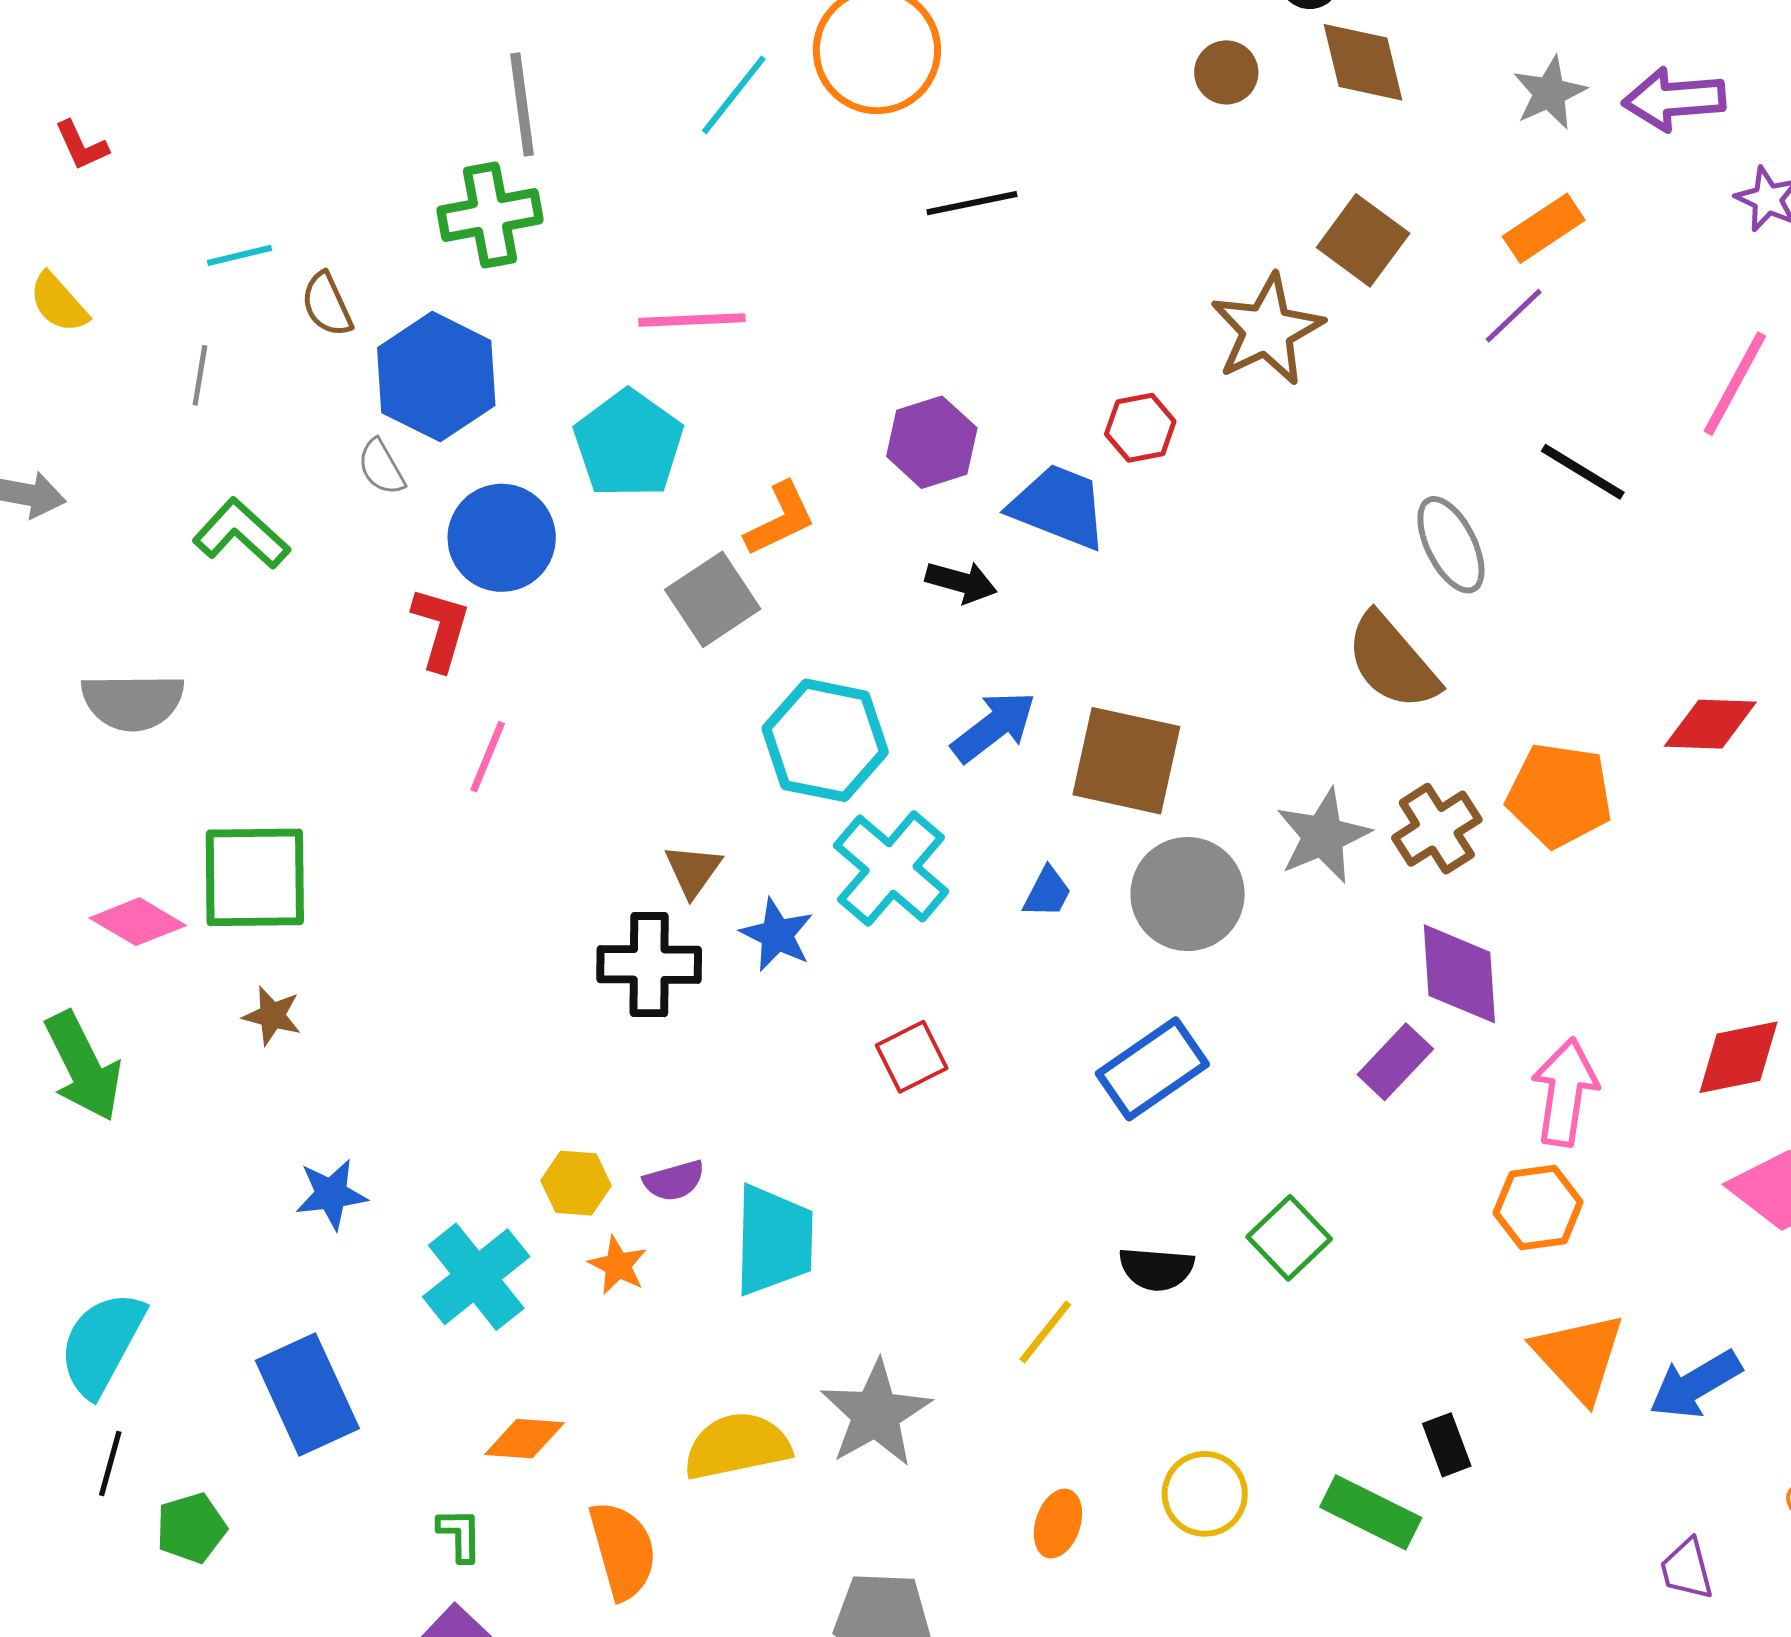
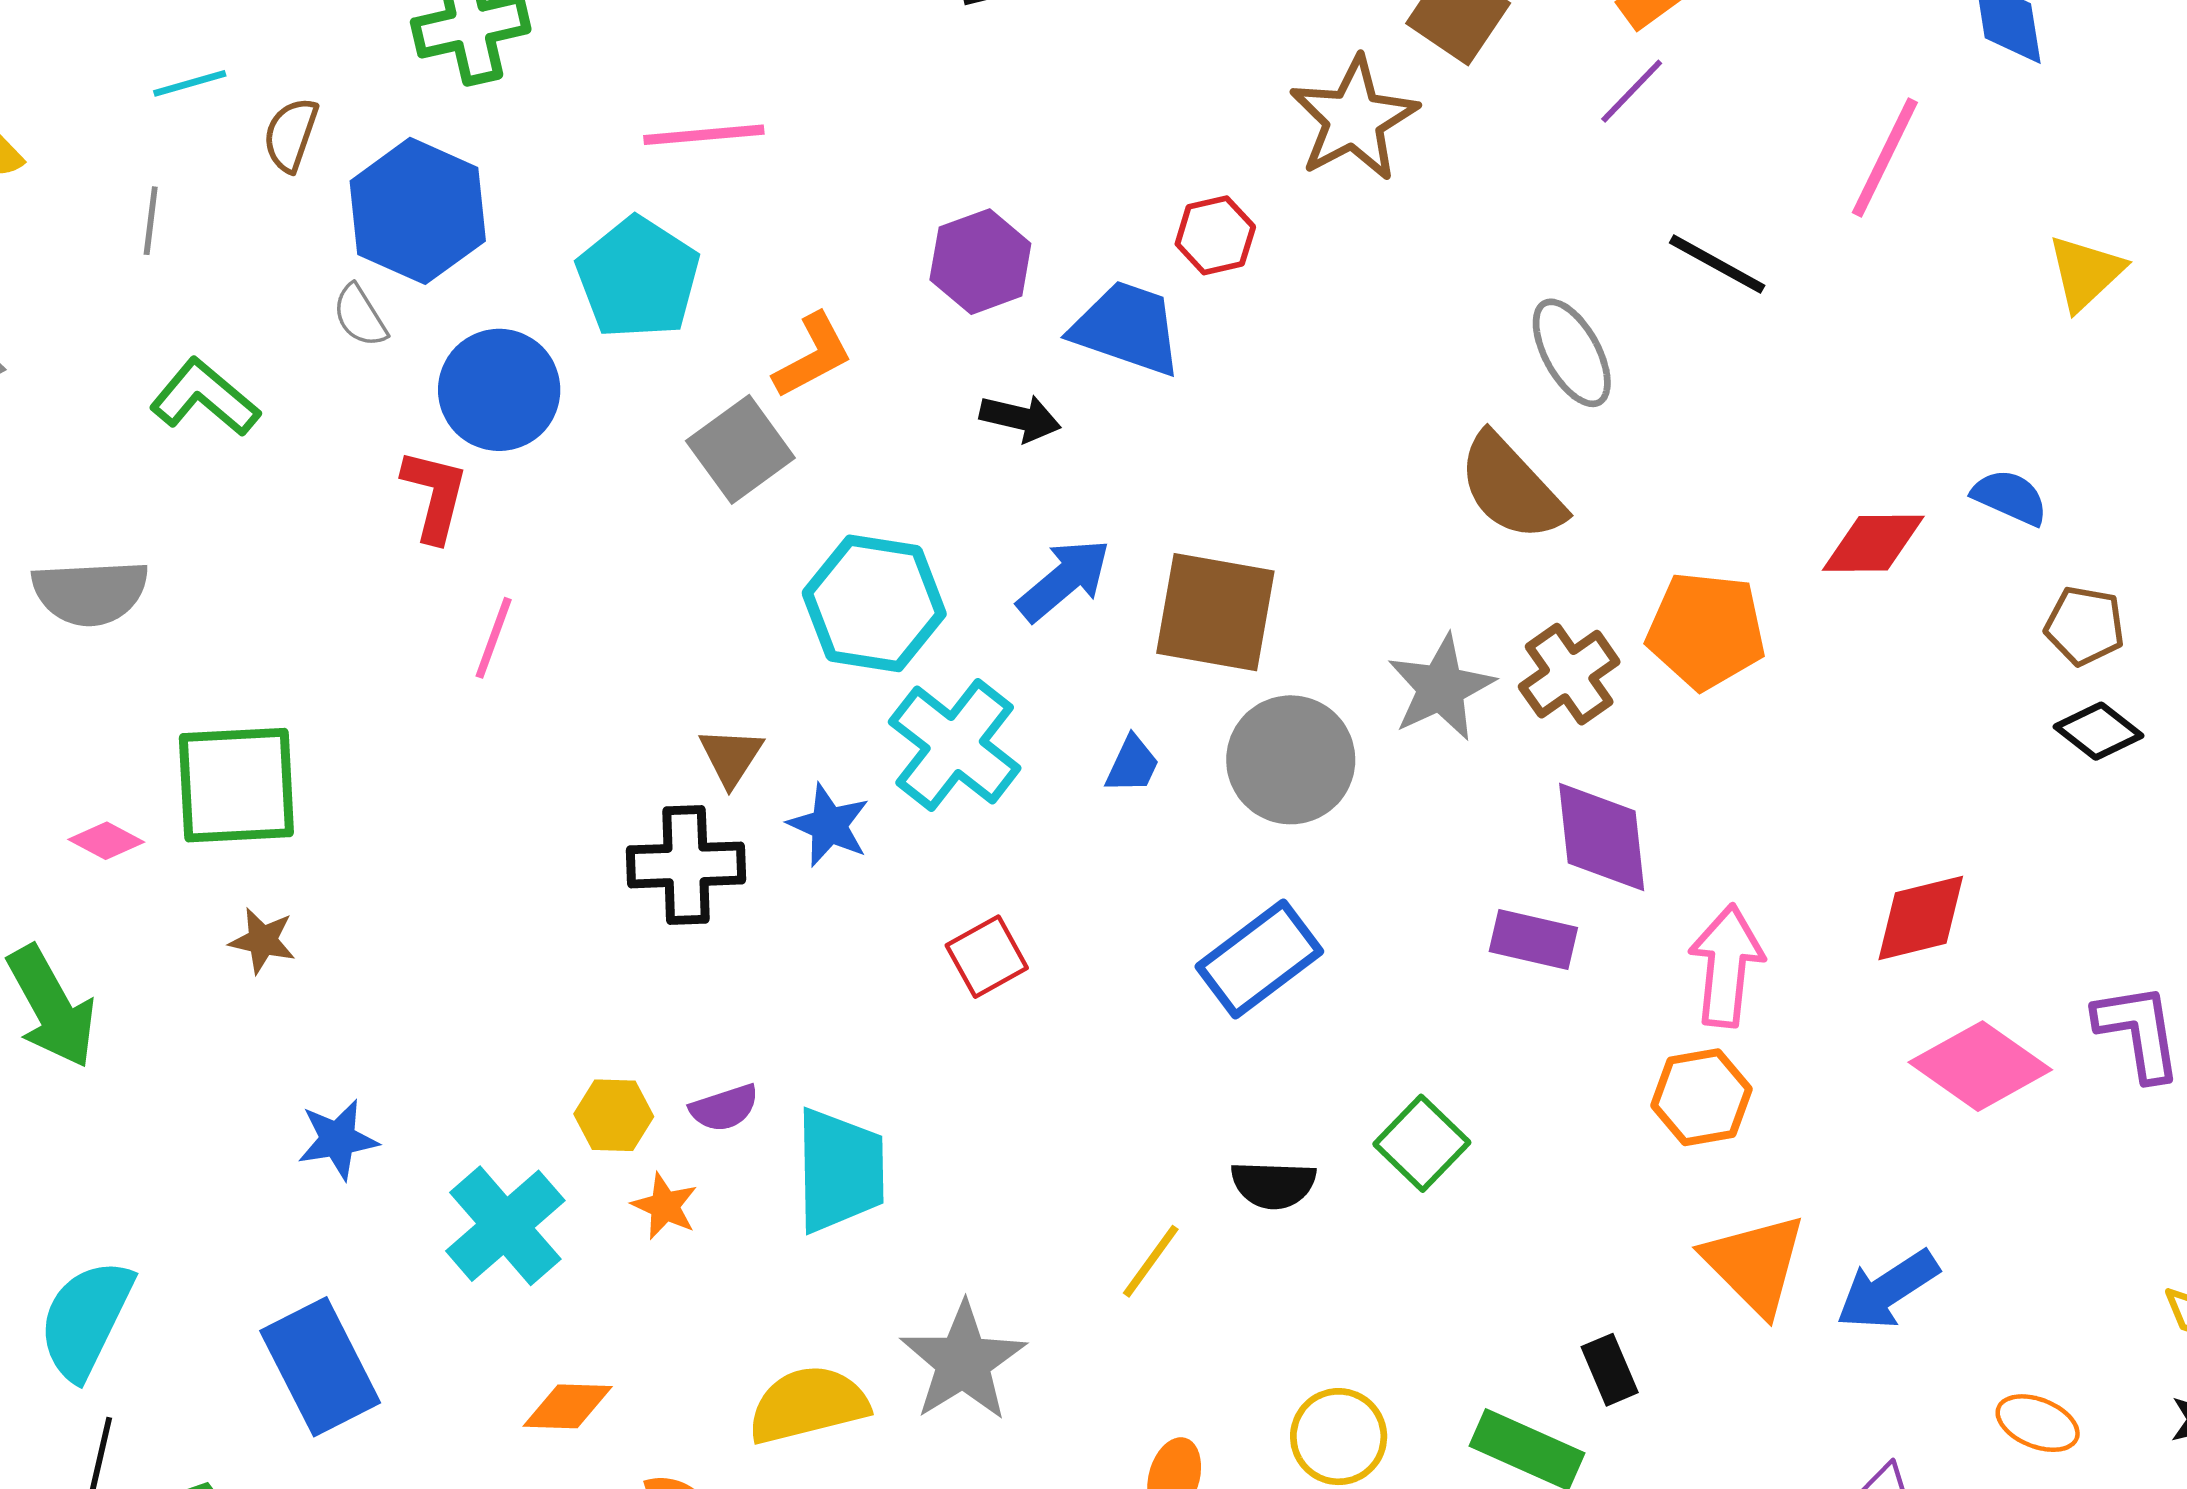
brown semicircle: (327, 304) -> (291, 135), turned 46
pink diamond: (138, 922) -> (106, 841), size x0.7
purple rectangle: (1395, 1062) -> (1533, 939), turned 62

